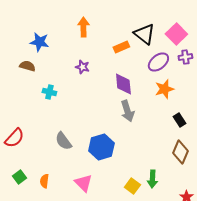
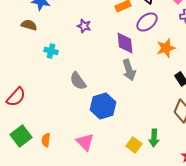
purple ellipse: (158, 62) -> (147, 22), moved
gray semicircle: (63, 141) -> (78, 81), moved
green square: (19, 177) -> (21, 136), size x1.5

